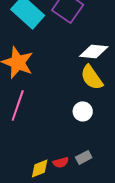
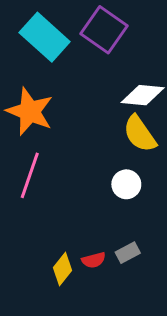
yellow diamond: (40, 168) -> (62, 269), turned -30

